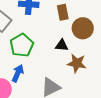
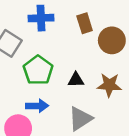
black triangle: (62, 45) -> (76, 80), moved
blue arrow: (18, 73) -> (37, 106), turned 72

